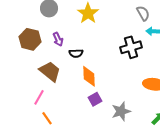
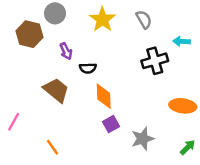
gray semicircle: (143, 13) -> (144, 19), moved
brown hexagon: (30, 39) -> (29, 34), moved
pink line: (39, 97) -> (14, 122), moved

